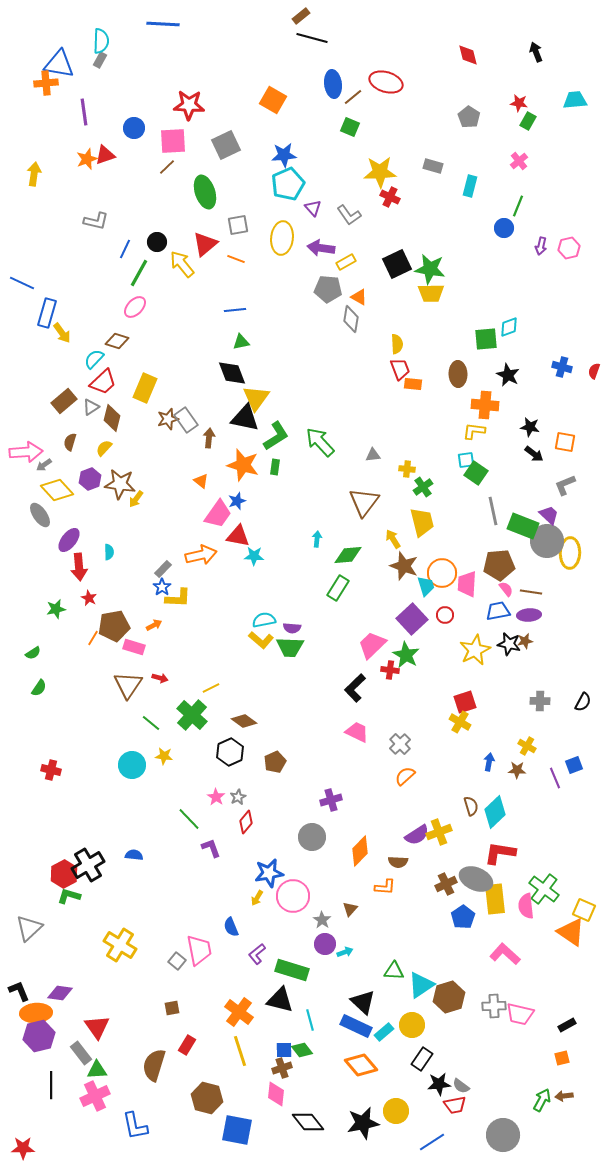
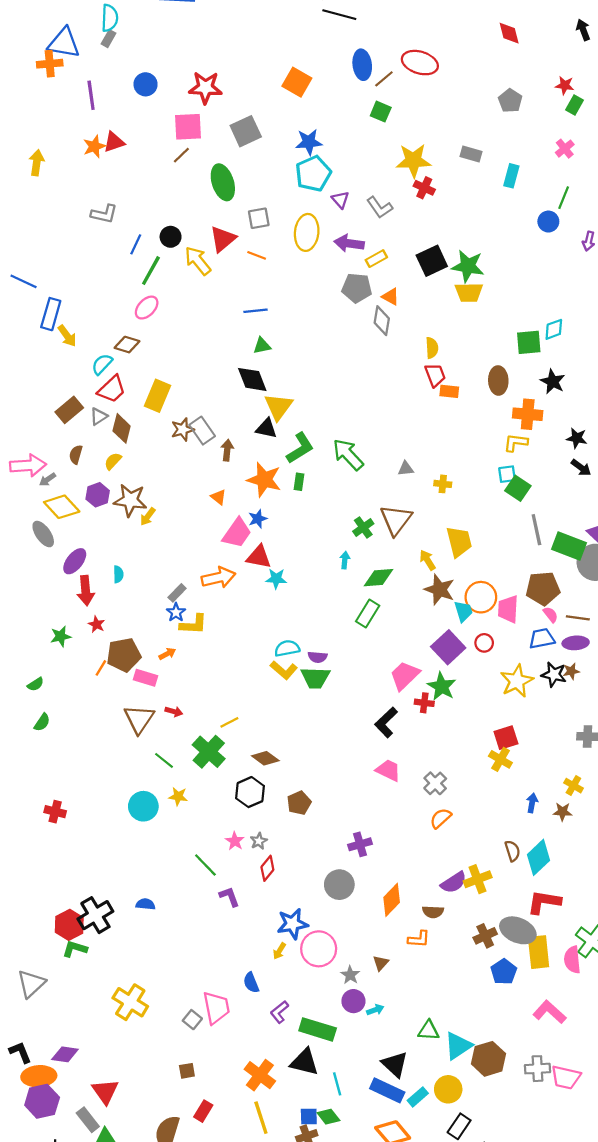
blue circle: (134, 128) -> (146, 84), moved
black triangle: (245, 418) -> (266, 428), size x0.7
green cross: (423, 487) -> (363, 527), moved

